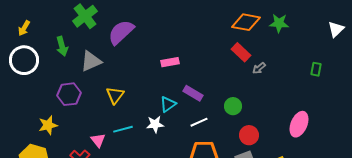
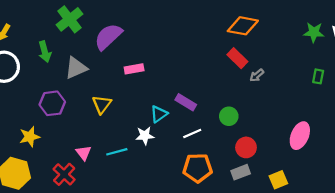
green star: (279, 23) -> (314, 32), moved
pink rectangle: (170, 62) -> (134, 69), moved
cyan line: (123, 129) -> (117, 152), moved

